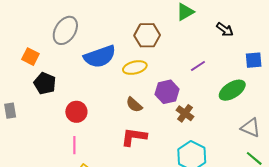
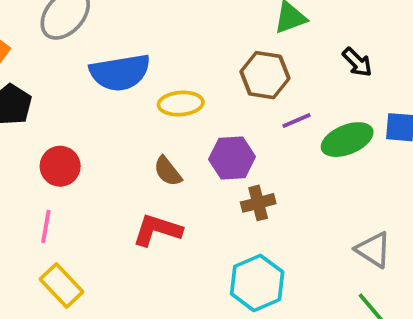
brown hexagon: (147, 35) -> (265, 75), moved
green ellipse: (232, 90) -> (347, 140), moved
brown cross: (185, 113) -> (258, 203), turned 30

